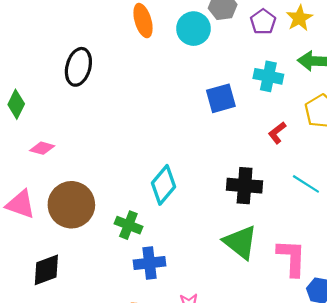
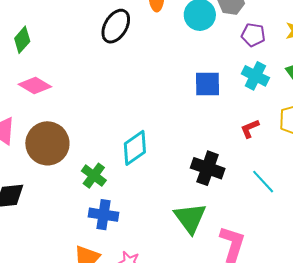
purple pentagon: (263, 22) -> (253, 35), moved, turned 30
black ellipse: (78, 67) -> (116, 26), moved
pink diamond: (42, 148) -> (35, 86), size x1.4

